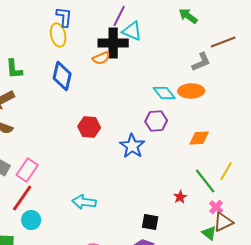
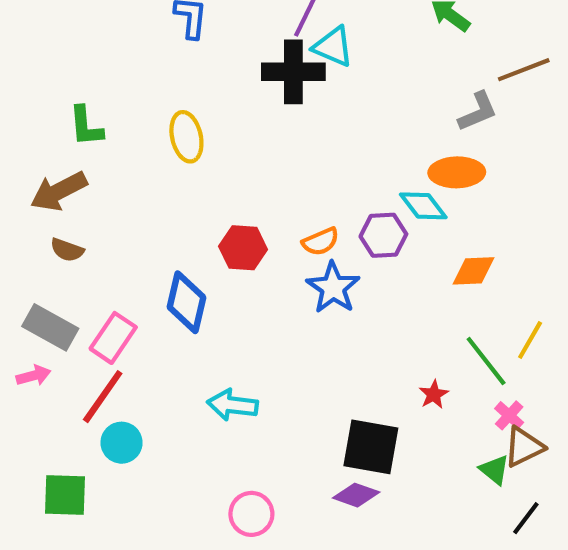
yellow ellipse: (58, 35) -> (186, 137), moved
orange semicircle: (101, 58) -> (321, 242), moved
blue diamond: (62, 76) -> (186, 302), moved
cyan diamond: (164, 93) -> (423, 206), moved
black square: (150, 222) -> (371, 447), size x1.6

